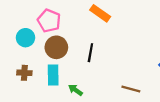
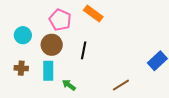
pink pentagon: (49, 21) -> (60, 20), moved
brown line: (131, 89) -> (121, 85), turned -48

